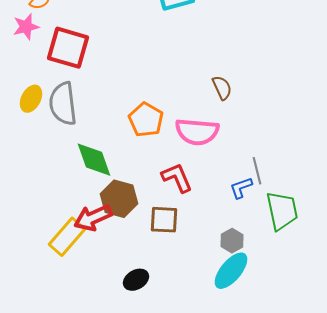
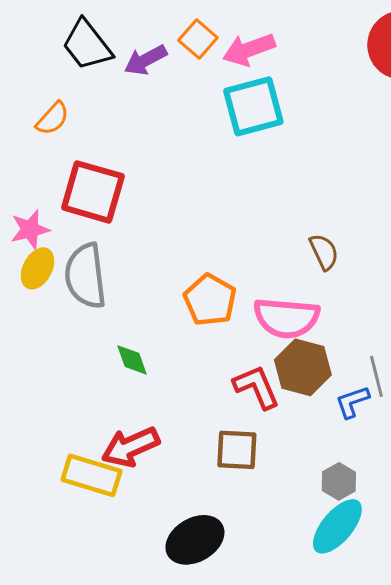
pink star: (26, 27) -> (30, 229), moved
green diamond: (94, 160) -> (132, 360), size x0.6
brown hexagon: (119, 199) -> (303, 367), moved
yellow rectangle: (67, 237) -> (91, 475), turned 66
black ellipse: (136, 280) -> (195, 540), size x1.5

